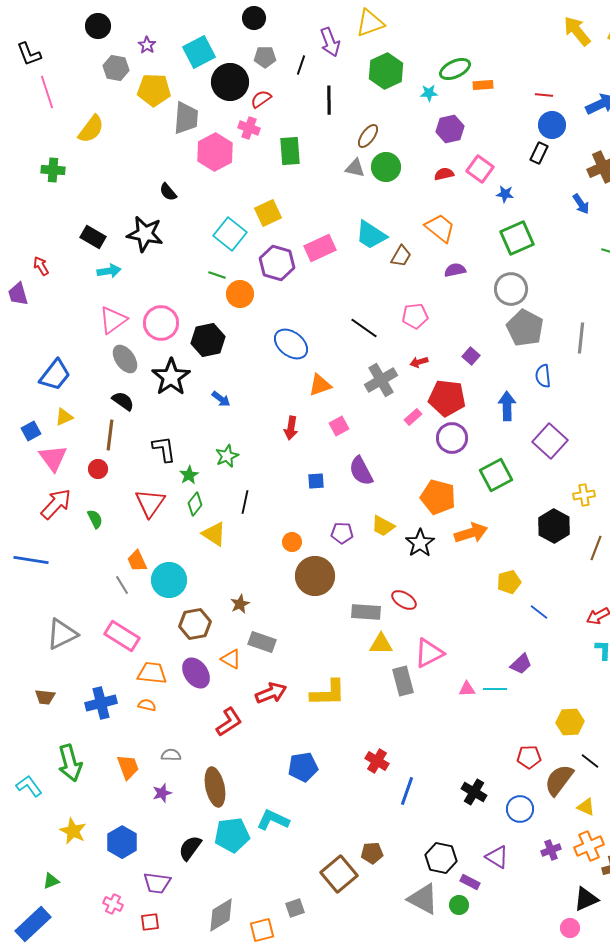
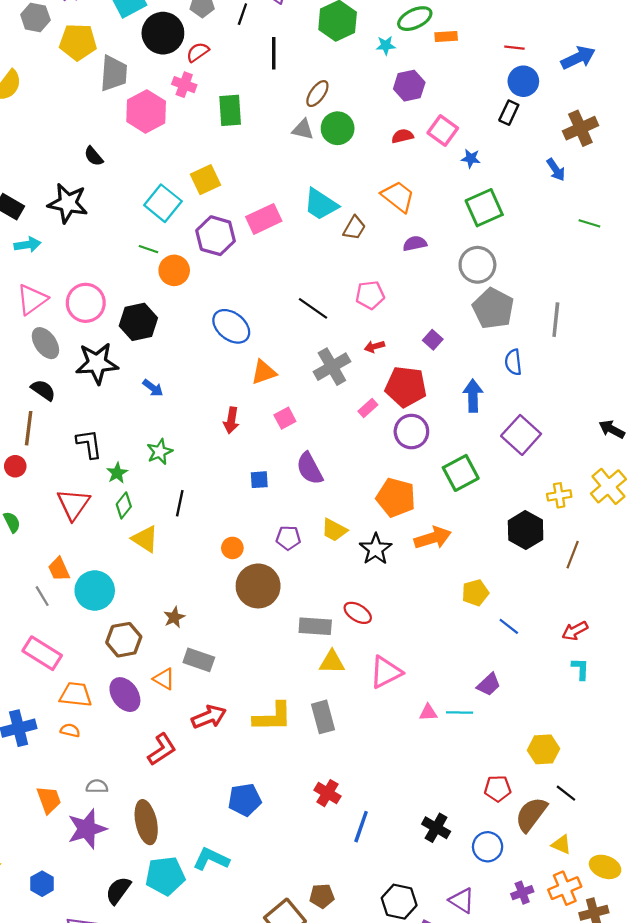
black star: (171, 377) -> (97, 363), turned 30
gray rectangle: (403, 681) -> (323, 717), moved
purple star: (162, 793) -> (87, 829), size x1.8
blue hexagon: (122, 842) -> (42, 884), size x0.7

